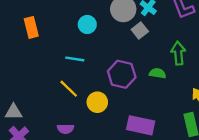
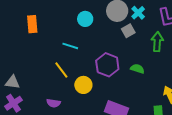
orange rectangle: (31, 27) -> (32, 24), moved
green arrow: (178, 53) -> (157, 42), moved

